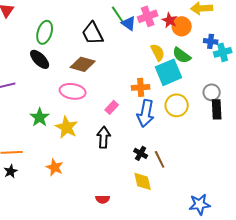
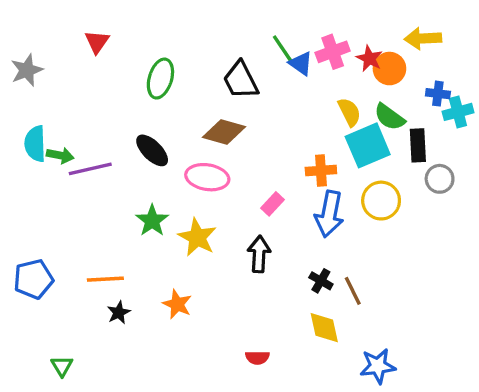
black ellipse: (40, 59) -> (152, 150), moved
black rectangle: (217, 109) -> (418, 145), moved
black star: (11, 171) -> (119, 313), moved
blue star: (200, 204) -> (378, 366), moved

